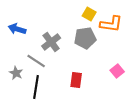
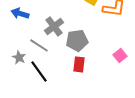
gray pentagon: (85, 38) -> (77, 40), moved
black line: (36, 87) -> (39, 71), turned -45

